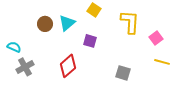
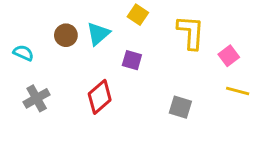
cyan semicircle: (14, 47) -> (23, 53), moved

